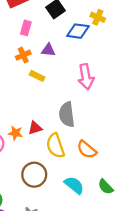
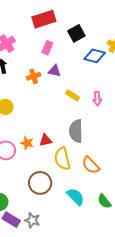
purple triangle: (48, 50) -> (54, 71), moved
orange cross: (23, 55) -> (34, 76), moved
yellow rectangle: (37, 76) -> (72, 95), moved
pink arrow: (86, 77) -> (97, 99), size x0.6

